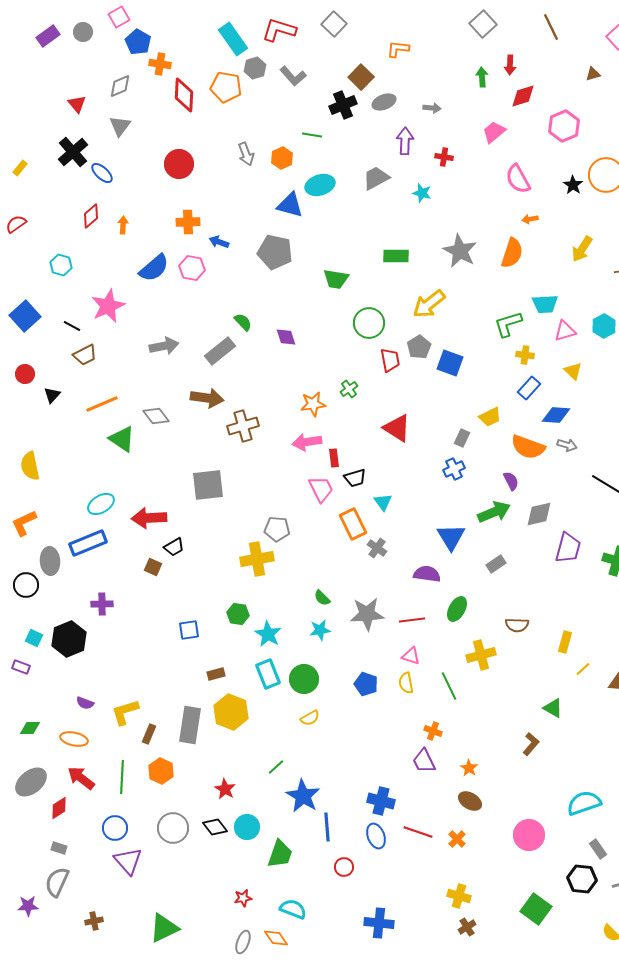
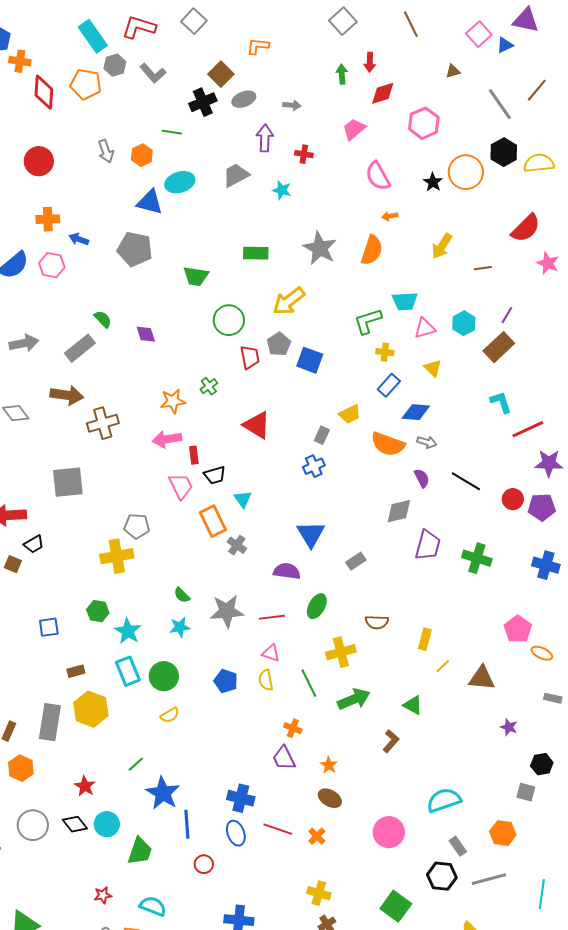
purple semicircle: (511, 481) -> (422, 478), moved
green arrow: (494, 512) -> (354, 699), moved

